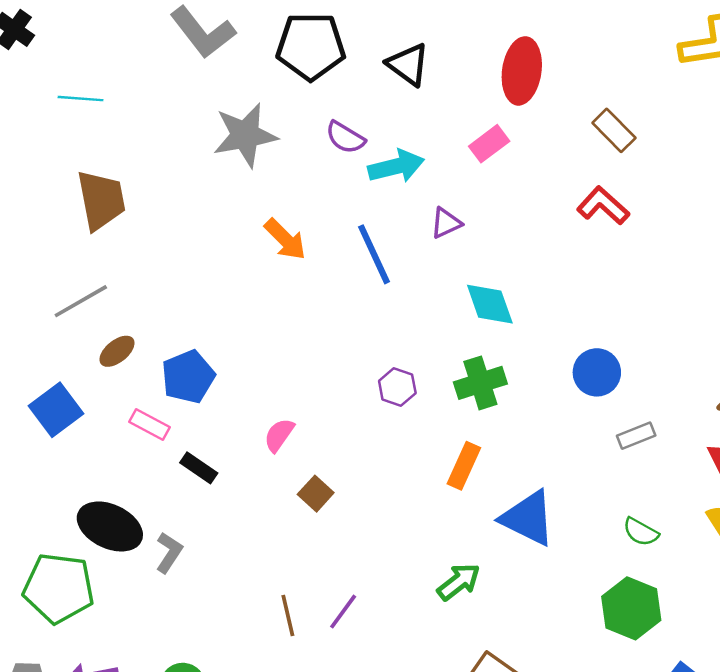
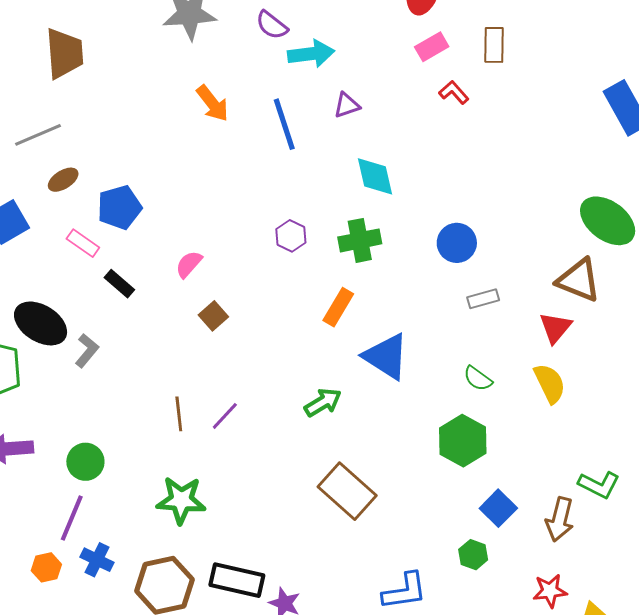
brown rectangle: (614, 130) -> (494, 45), turned 39
pink rectangle: (489, 144) -> (432, 47), moved
red L-shape: (603, 206) -> (454, 92), moved, size x0.7

